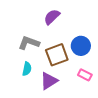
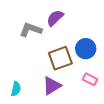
gray L-shape: (29, 43) -> (31, 30), moved
cyan semicircle: (27, 69) -> (16, 89), moved

